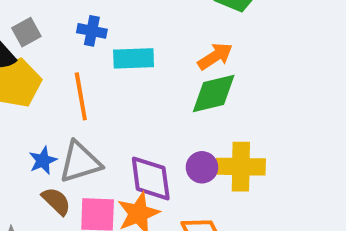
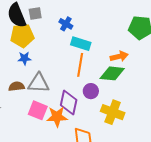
orange line: (81, 96) -> (80, 65), moved
blue star: (43, 160) -> (24, 58), moved
purple circle: (202, 167) -> (91, 91), moved
brown semicircle: (56, 201) -> (17, 86), moved, turned -70

